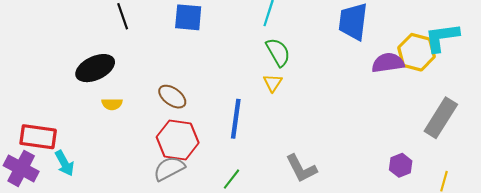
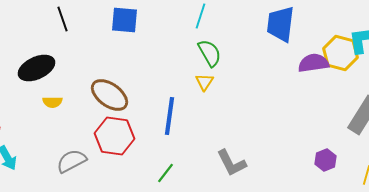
brown ellipse: (172, 97) -> (110, 95), size x1.4
gray semicircle: (169, 168) -> (72, 161), moved

